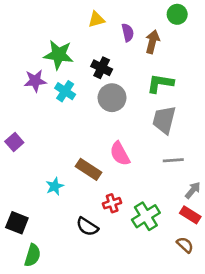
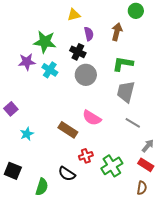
purple semicircle: (128, 33) -> (89, 34), moved
pink semicircle: (120, 154) -> (92, 118), turned -30
gray line: (173, 160) -> (133, 123), turned 35
cyan star: (55, 186) -> (27, 134), moved
brown semicircle: (185, 245) -> (142, 188), turned 56
green semicircle: (33, 255) -> (42, 187), moved

